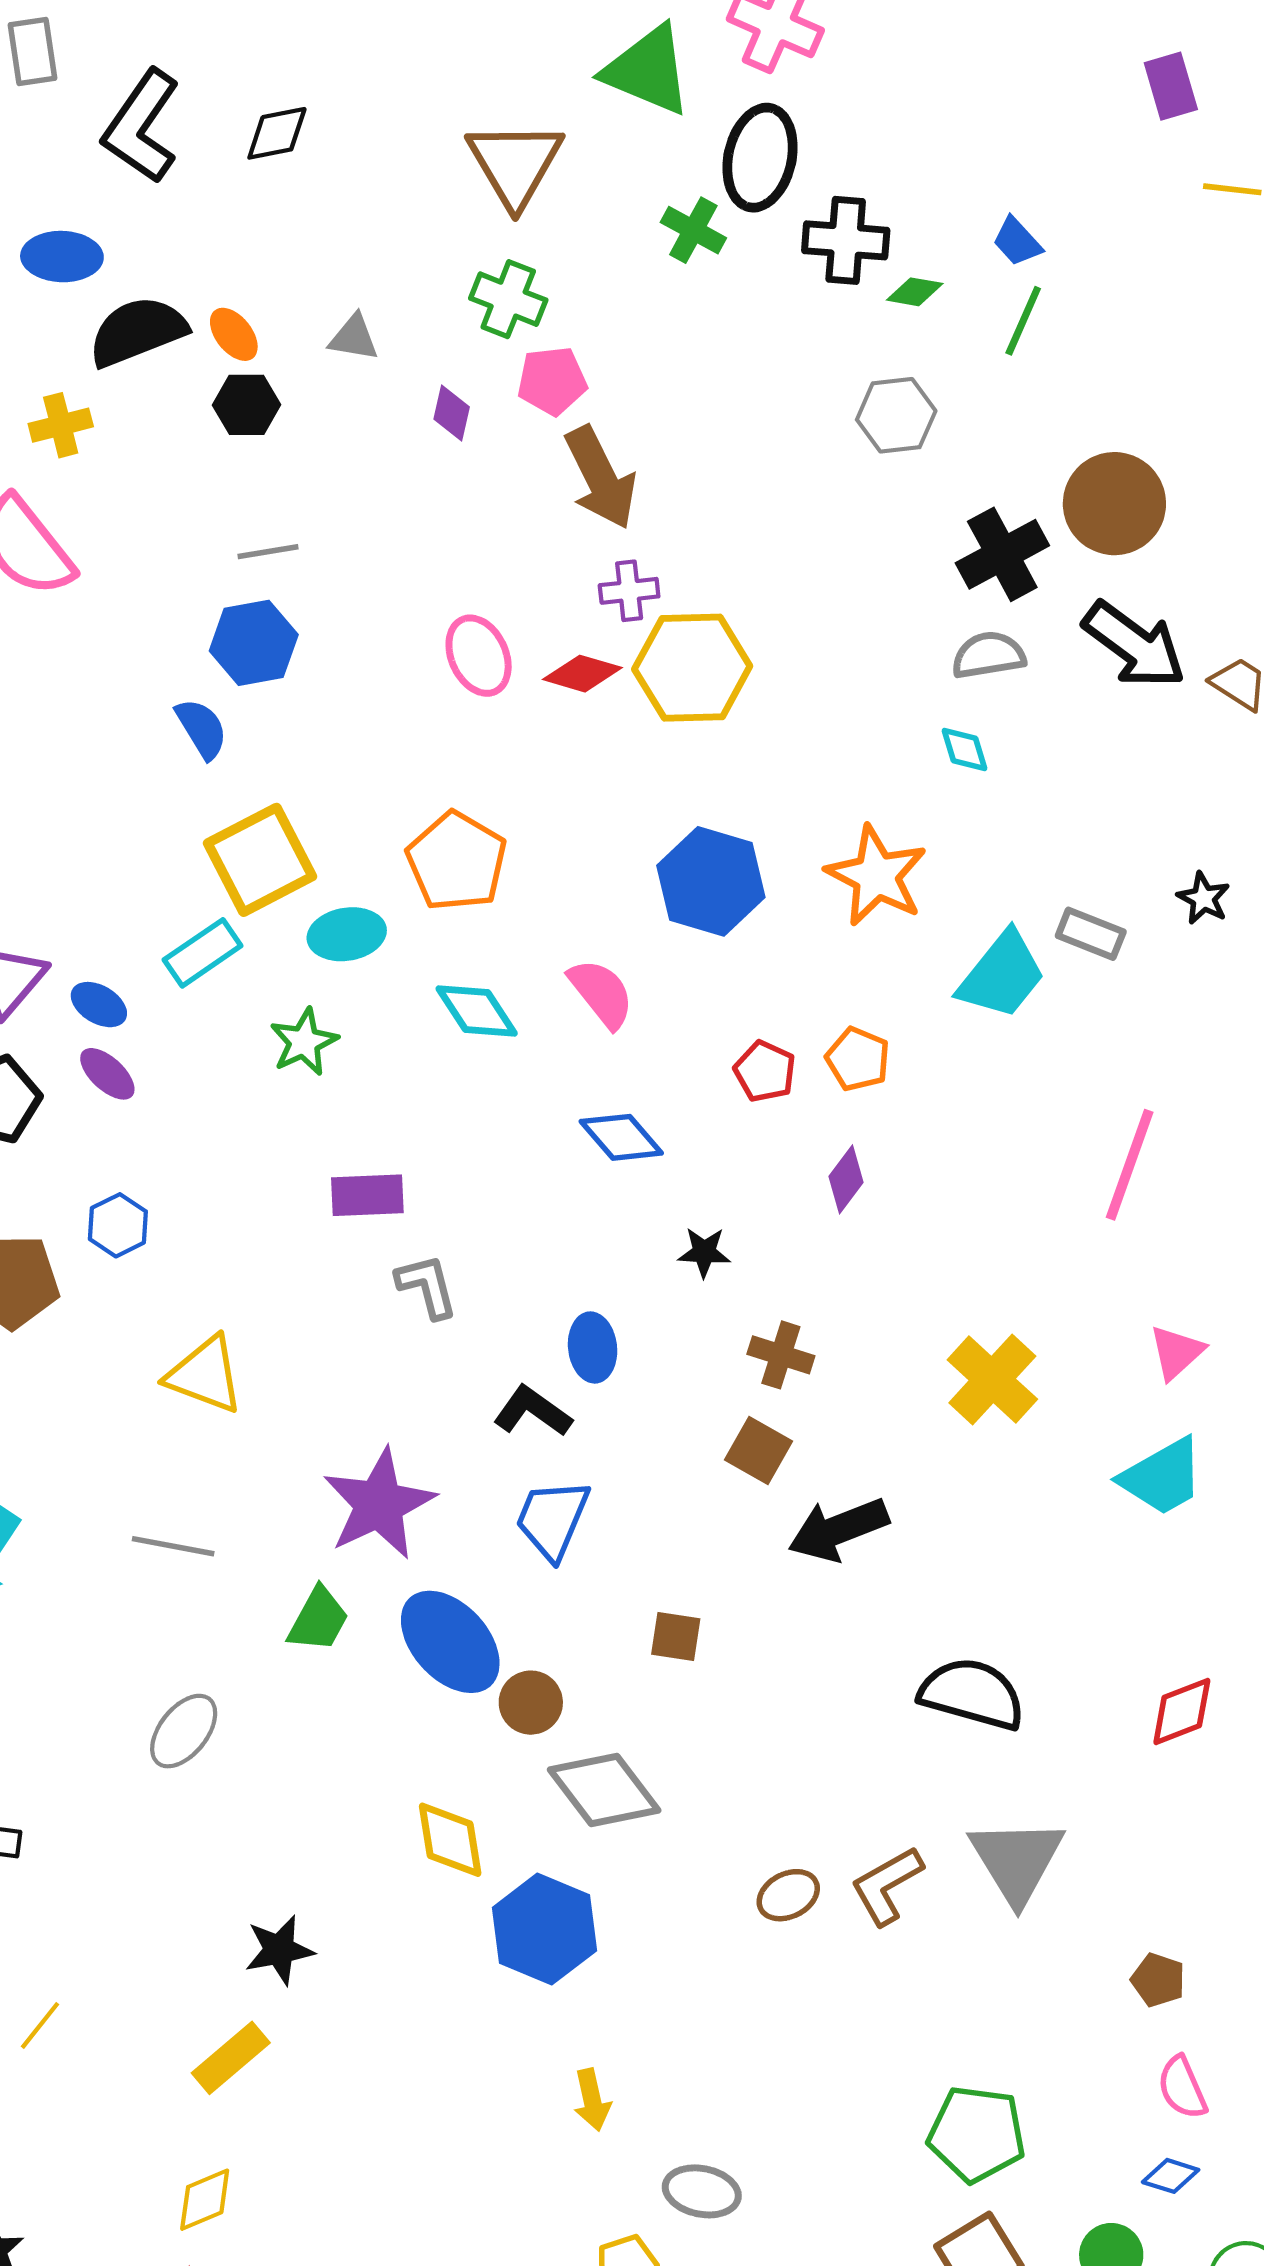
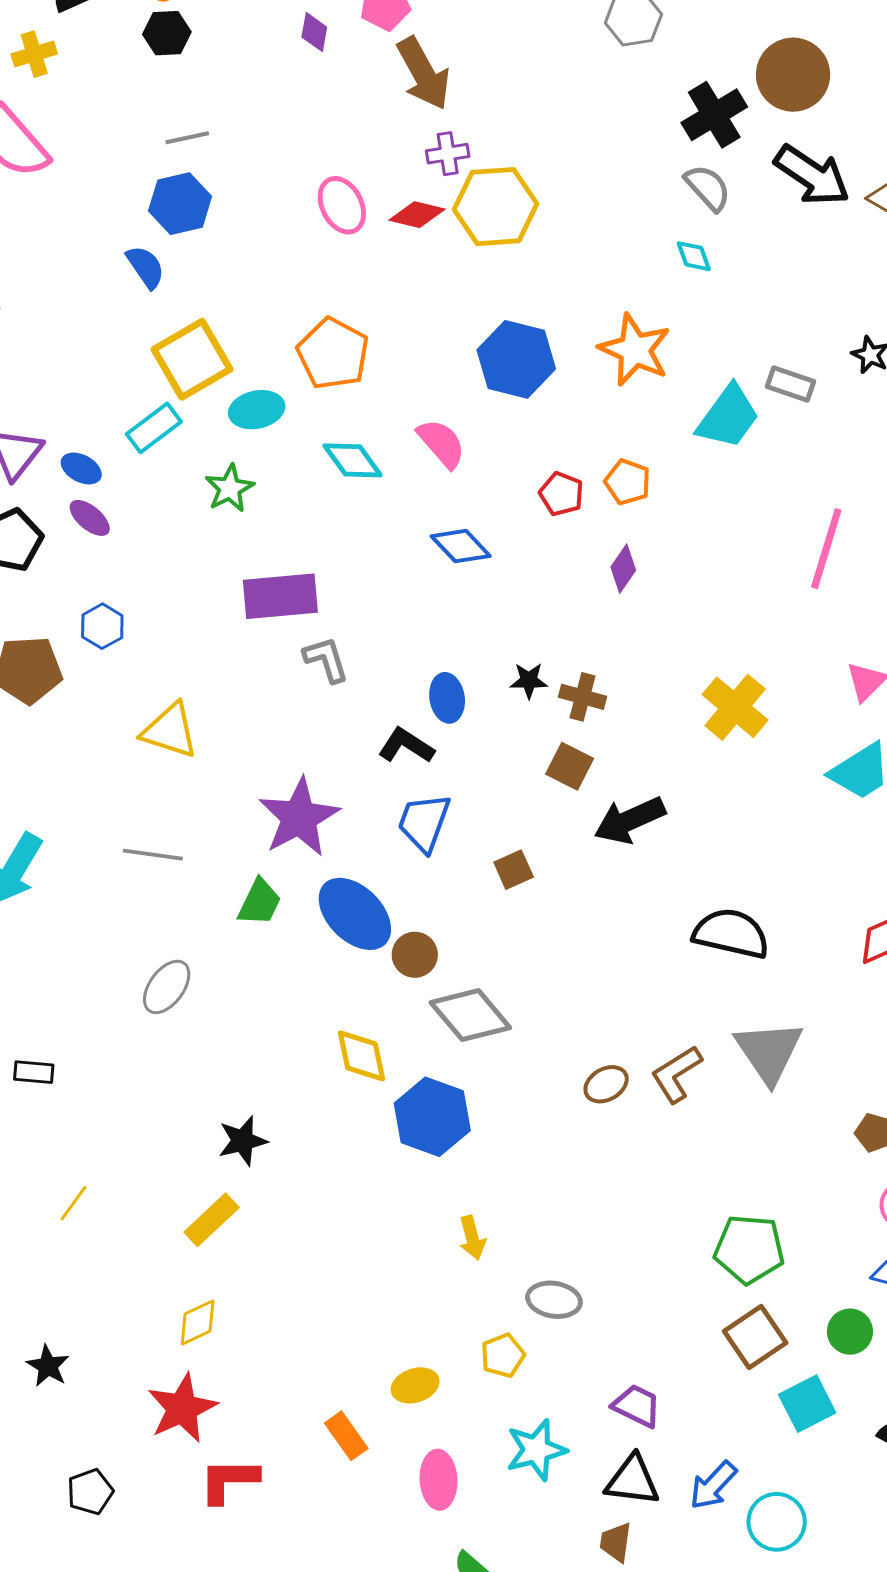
gray semicircle: (988, 655) -> (708, 188), turned 60
purple rectangle: (367, 1195) -> (280, 596), size x1.4
black star: (704, 1252) -> (529, 681), moved
brown square: (676, 1637) -> (514, 870), moved, turned -30

